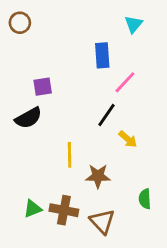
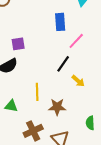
green triangle: (33, 209) -> (11, 106), moved, turned 32
brown cross: (64, 210) -> (33, 131), turned -36

